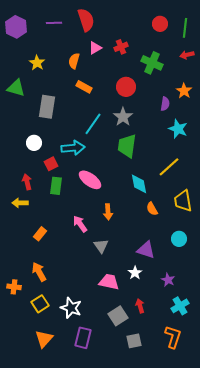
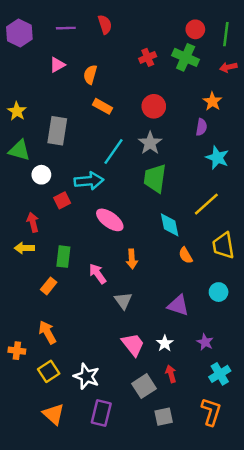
red semicircle: (86, 20) -> (105, 24), size x0.7
pink triangle: (95, 48) -> (57, 65), moved
yellow star: (37, 63) -> (17, 111), moved
green cross: (152, 63) -> (186, 57), moved
green triangle: (16, 88) -> (19, 150), moved
orange star: (184, 91) -> (212, 101), moved
green rectangle: (56, 186) -> (63, 257), moved
white star: (135, 273) -> (165, 343), moved
pink trapezoid: (109, 282) -> (133, 345), turned 40
orange triangle: (44, 339) -> (54, 414), turned -30

